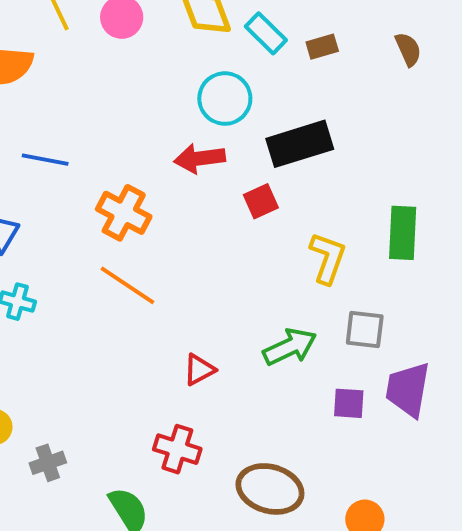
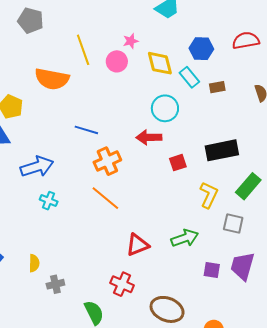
black rectangle: (300, 144) -> (222, 150), moved
blue line: (45, 160) -> (86, 130), moved
orange cross: (124, 213) -> (107, 161), turned 32
green rectangle: (403, 233) -> (248, 186), turned 32
gray square: (365, 329) -> (233, 223), moved
red triangle: (199, 370) -> (137, 245), size x1.4

